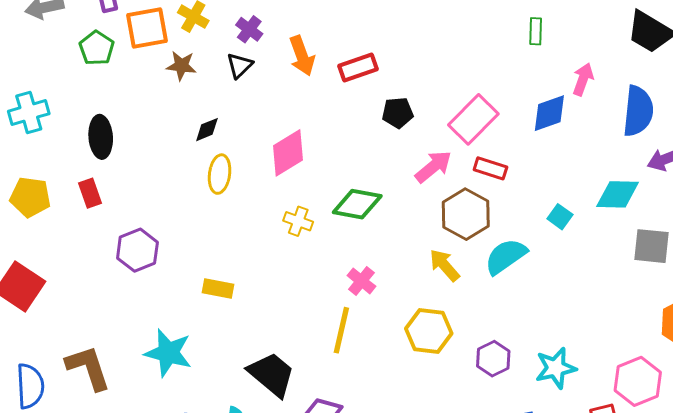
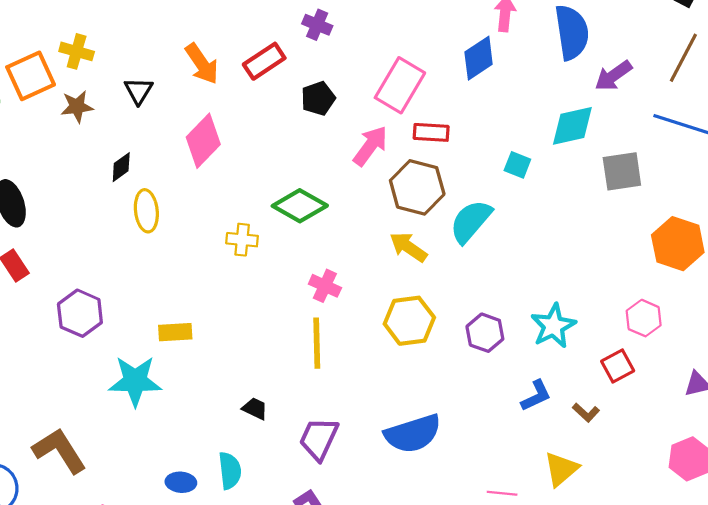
purple cross: (249, 29) -> (317, 25), moved
pink diamond: (288, 153) -> (203, 141), moved
green diamond: (357, 204) -> (300, 206), turned 33
cyan star: (168, 353) -> (135, 381), moved
black trapezoid: (272, 374) -> (255, 409), size x0.5
pink hexagon: (638, 381) -> (644, 318), size x0.7

